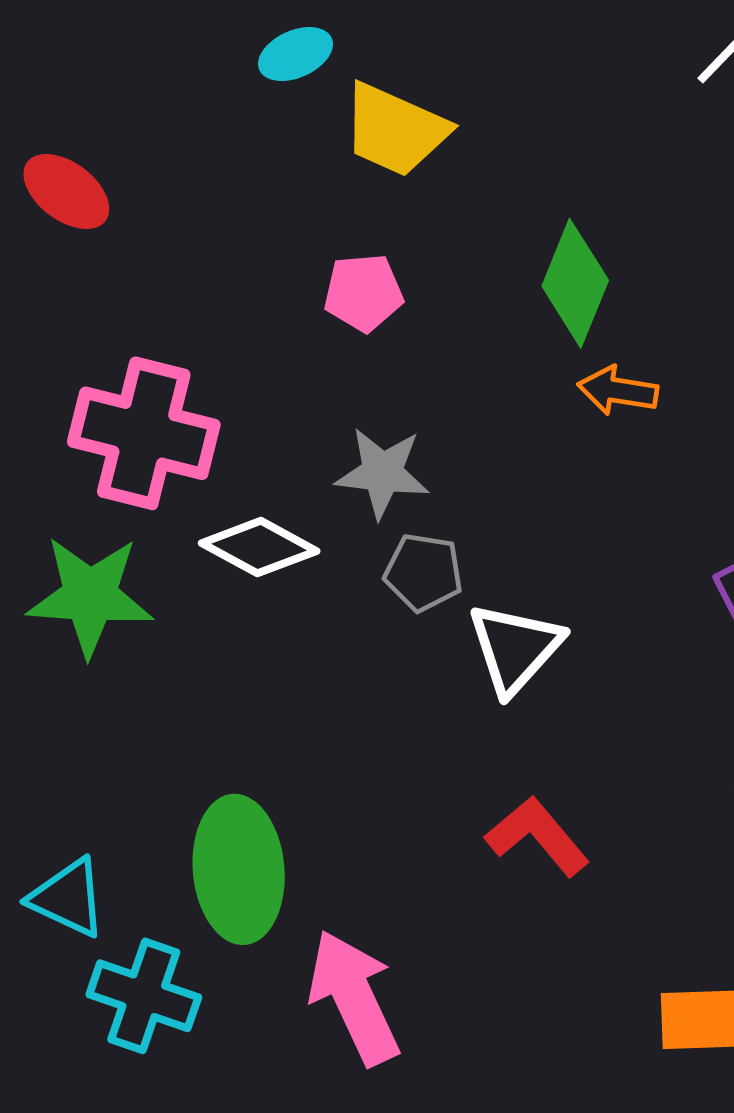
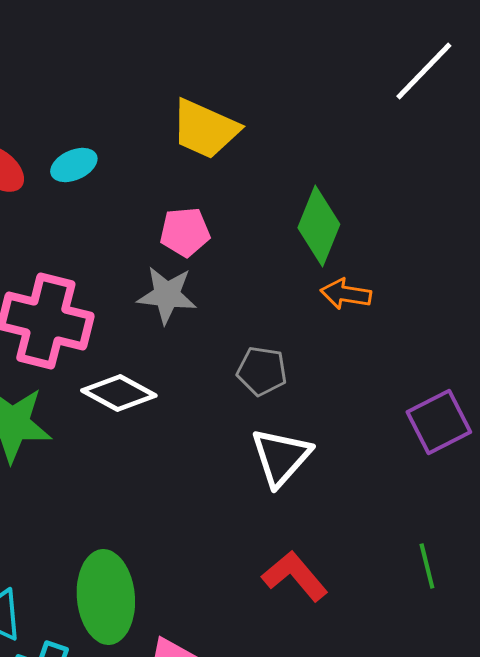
cyan ellipse: (295, 54) -> (74, 165), moved
gray star: (382, 473) -> (167, 295), moved
gray pentagon: (423, 572) -> (262, 371), moved

